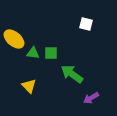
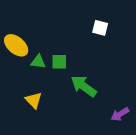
purple arrow: (91, 98) -> (120, 114), moved

